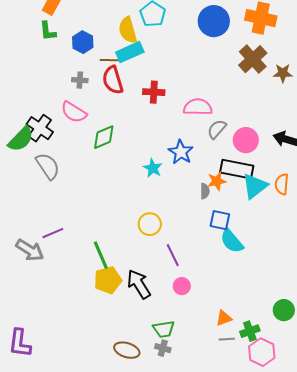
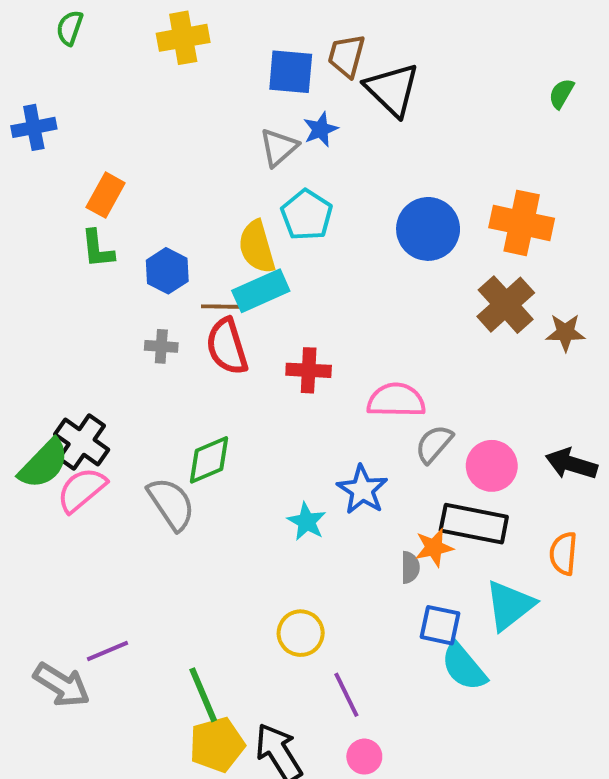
pink semicircle: (74, 112) -> (82, 490), moved, turned 108
gray semicircle: (48, 166) -> (171, 504), moved
cyan triangle: (255, 186) -> (510, 605), moved

